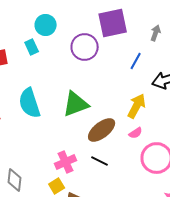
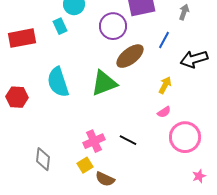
yellow arrow: (137, 106) -> (165, 85), size x0.7
brown ellipse: (102, 130) -> (130, 56), moved

